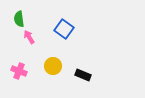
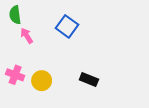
yellow circle: (53, 66) -> (42, 81), moved

